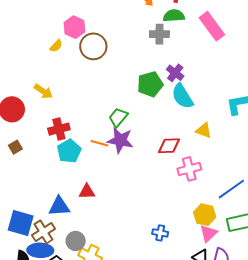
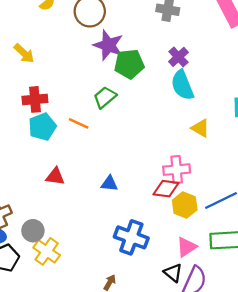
green pentagon: (150, 84) -> (129, 64), moved
purple star: (120, 140) -> (108, 45), moved
red diamond: (169, 146) -> (166, 189), moved
blue triangle: (59, 206) -> (109, 184), moved, size x0.7
yellow hexagon: (205, 215) -> (185, 205), moved
blue cross: (160, 233) -> (131, 237), size x1.8

